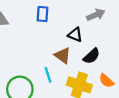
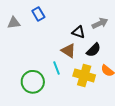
blue rectangle: (43, 14) -> (38, 14), moved, turned -32
gray arrow: (96, 15) -> (100, 23), moved

